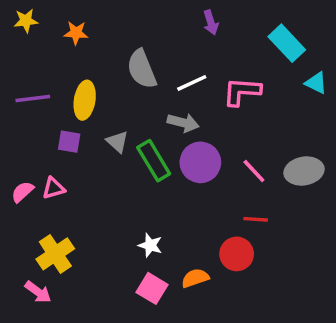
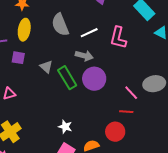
pink L-shape: (242, 92) -> (118, 38), turned -80
yellow ellipse: (85, 100) -> (24, 30), moved
purple square: (69, 142) -> (18, 58), moved
pink line: (254, 171) -> (131, 93), moved

